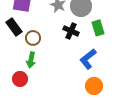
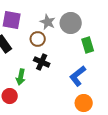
black cross: (71, 31) -> (42, 62), moved
brown circle: (33, 38) -> (38, 39), moved

